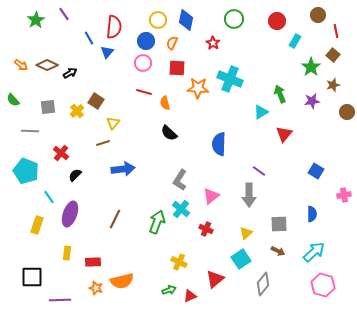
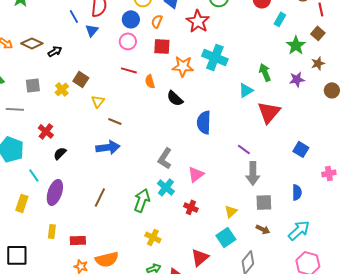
red star: (213, 43) -> (198, 21), size x1.6
black semicircle: (169, 133) -> (175, 98), moved
red triangle: (284, 134) -> (269, 112), size x1.4
brown line: (103, 143) -> (115, 121), moved, turned 40
gray arrow: (249, 195) -> (253, 173), moved
yellow cross: (179, 262) -> (153, 237), moved

